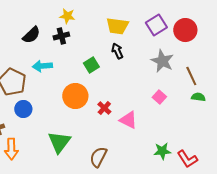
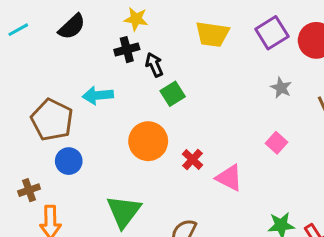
black semicircle: (31, 35) -> (72, 27), moved
black arrow: (117, 51) -> (154, 65), moved
gray star: (162, 61) -> (281, 88), size x0.6

